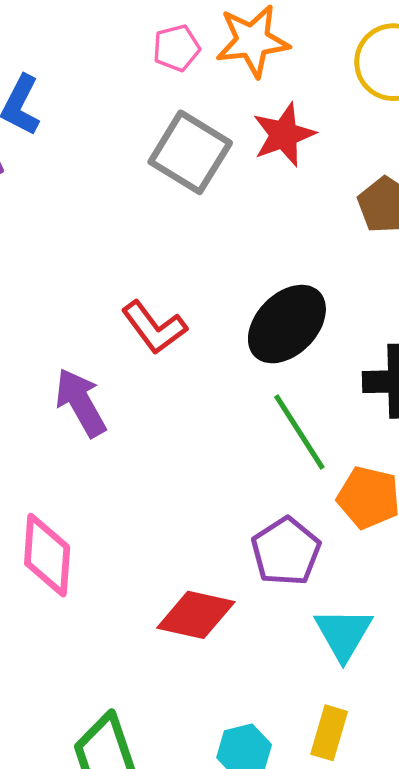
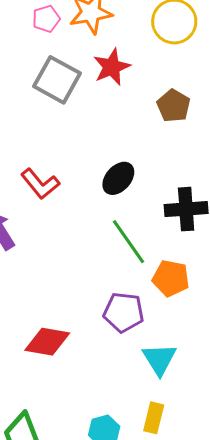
black ellipse: (287, 324) -> (118, 178), size x0.7
purple pentagon: (286, 551) -> (124, 312), turned -30
red diamond: (196, 615) -> (47, 342), moved

